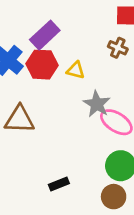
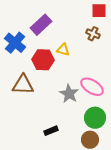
red hexagon: (42, 65) -> (43, 60), moved
gray star: (97, 104) -> (69, 94), moved

